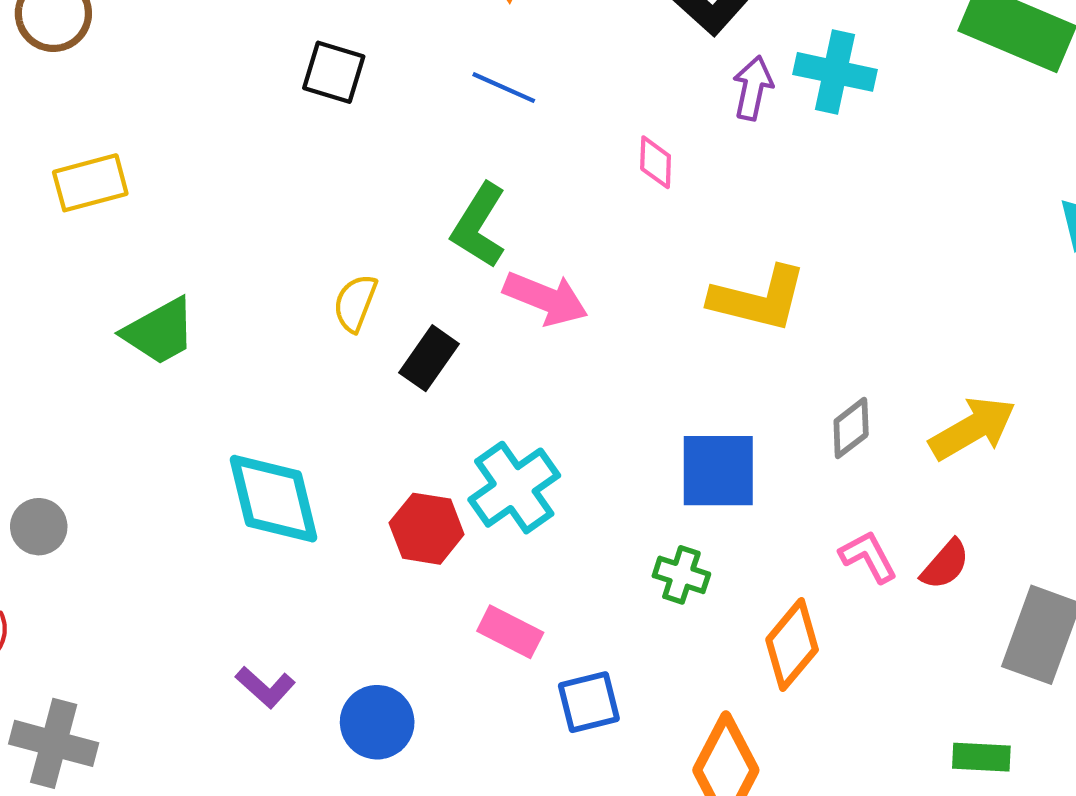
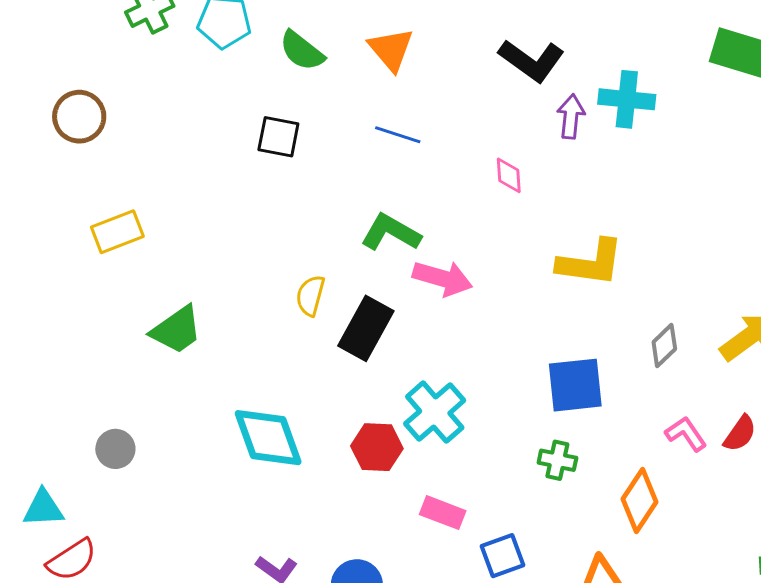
green L-shape: (479, 226) -> (391, 233), turned 94
black rectangle: (429, 358) -> (366, 328), size x1.4
gray circle: (39, 527) -> (115, 449), moved

